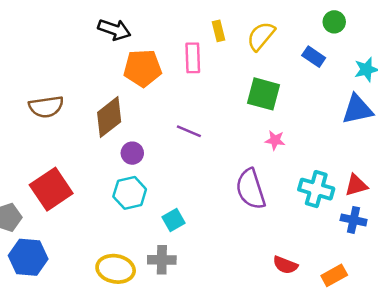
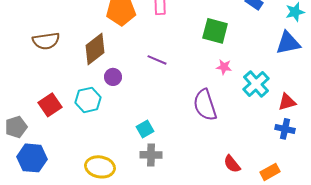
red square: (51, 189) -> (50, 105), size x0.7
cyan cross: (316, 189) -> (256, 84), moved, turned 32
cyan hexagon: (130, 193) -> (88, 100), moved
gray cross: (162, 260) -> (151, 155), moved
red semicircle: (285, 265) -> (232, 164), turned 30

